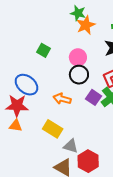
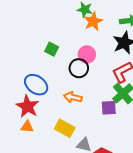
black circle: (79, 75) -> (79, 68), moved
purple square: (93, 97) -> (109, 108), moved, turned -35
red star: (17, 106) -> (27, 106), turned 30

